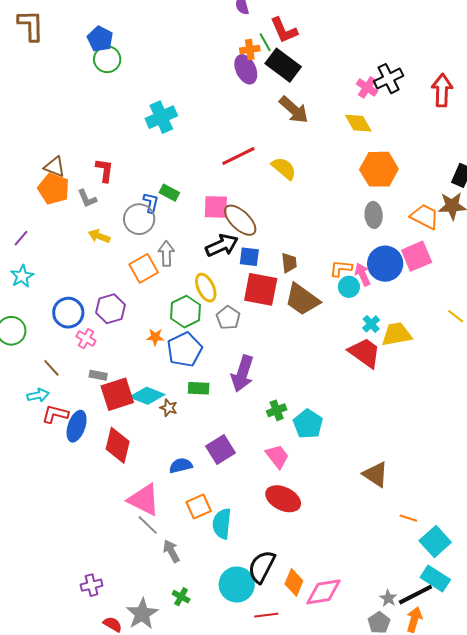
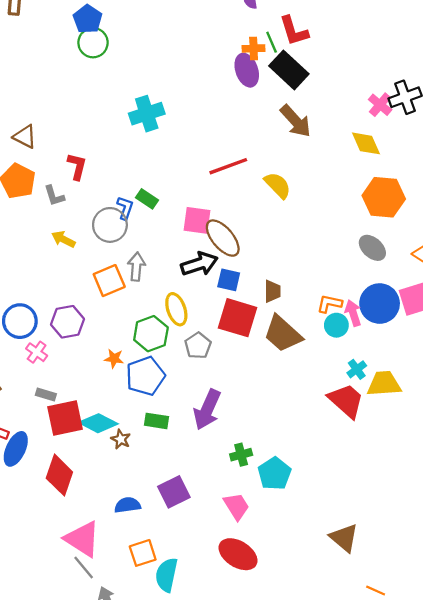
brown triangle: (55, 167) -> (25, 137), moved
gray ellipse: (374, 215) -> (372, 248), turned -50

